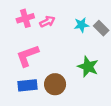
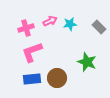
pink cross: (25, 18) -> (26, 28), moved
cyan star: (81, 25) -> (70, 24), moved

